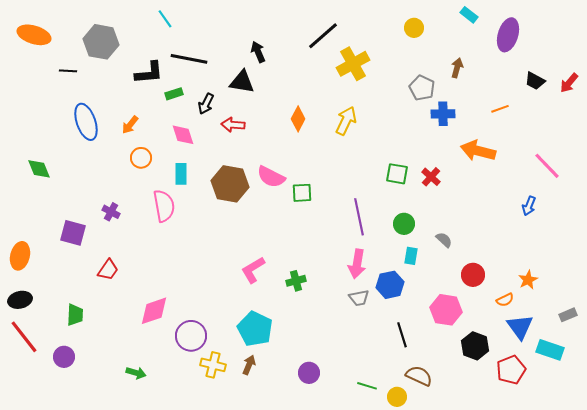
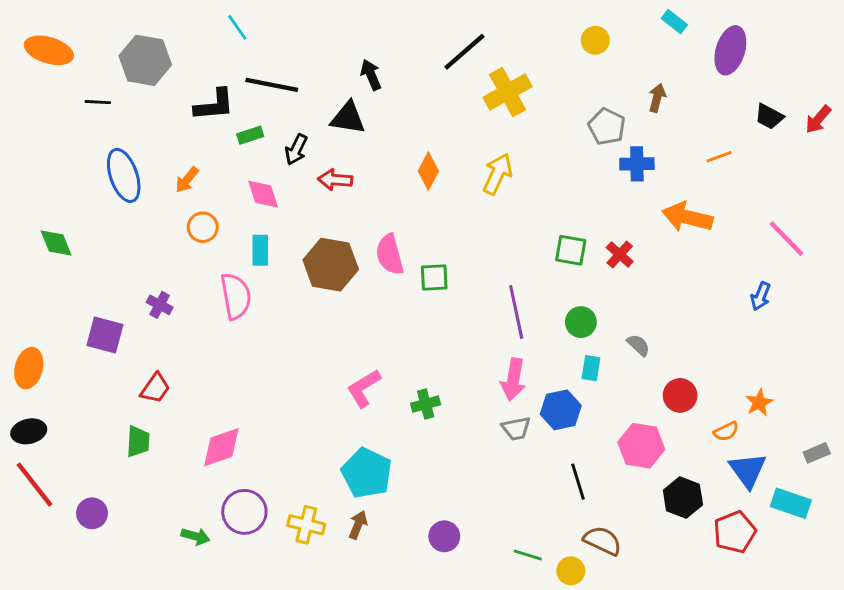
pink semicircle: (271, 177) -> (390, 254), turned 48
green trapezoid: (75, 315) -> (138, 441), moved
purple circle: (191, 336) -> (244, 512), moved

